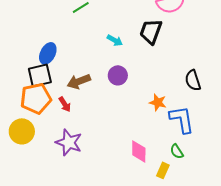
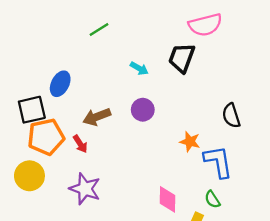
black square: (40, 75) -> (32, 110), moved

